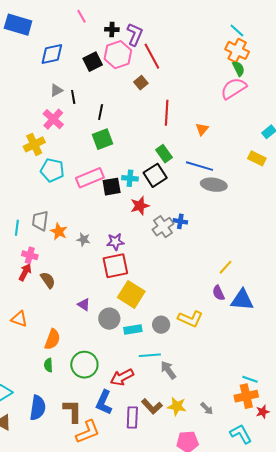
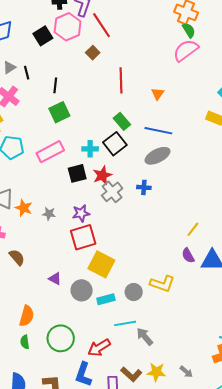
gray ellipse: (214, 185) -> (157, 156), moved, turned -30
black square: (112, 187) -> (77, 173), moved
gray cross: (163, 227) -> (112, 192), moved

